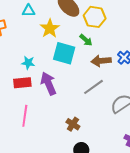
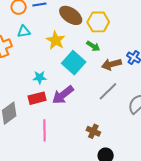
cyan triangle: (29, 11) -> (24, 31), moved
cyan square: (64, 53) -> (74, 63), turned 35
purple arrow: (48, 83) -> (63, 95), turned -95

